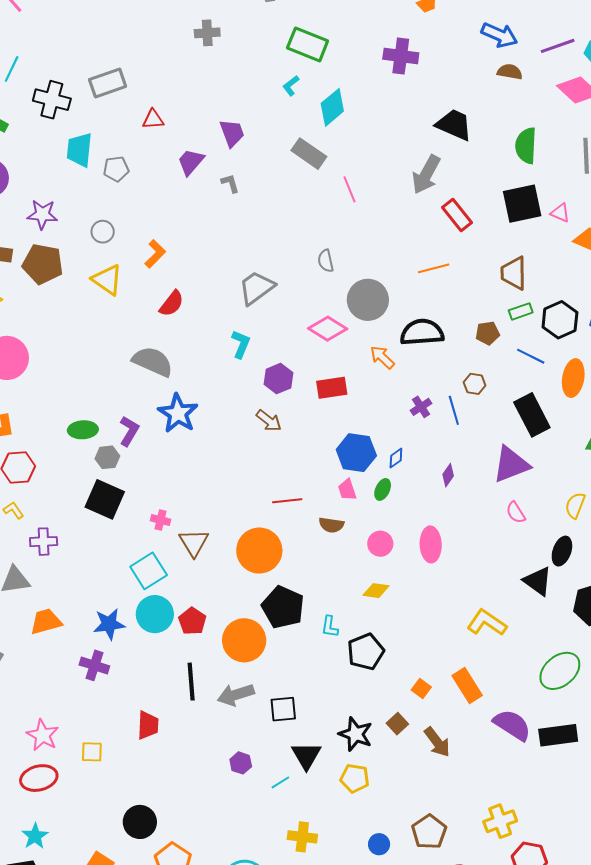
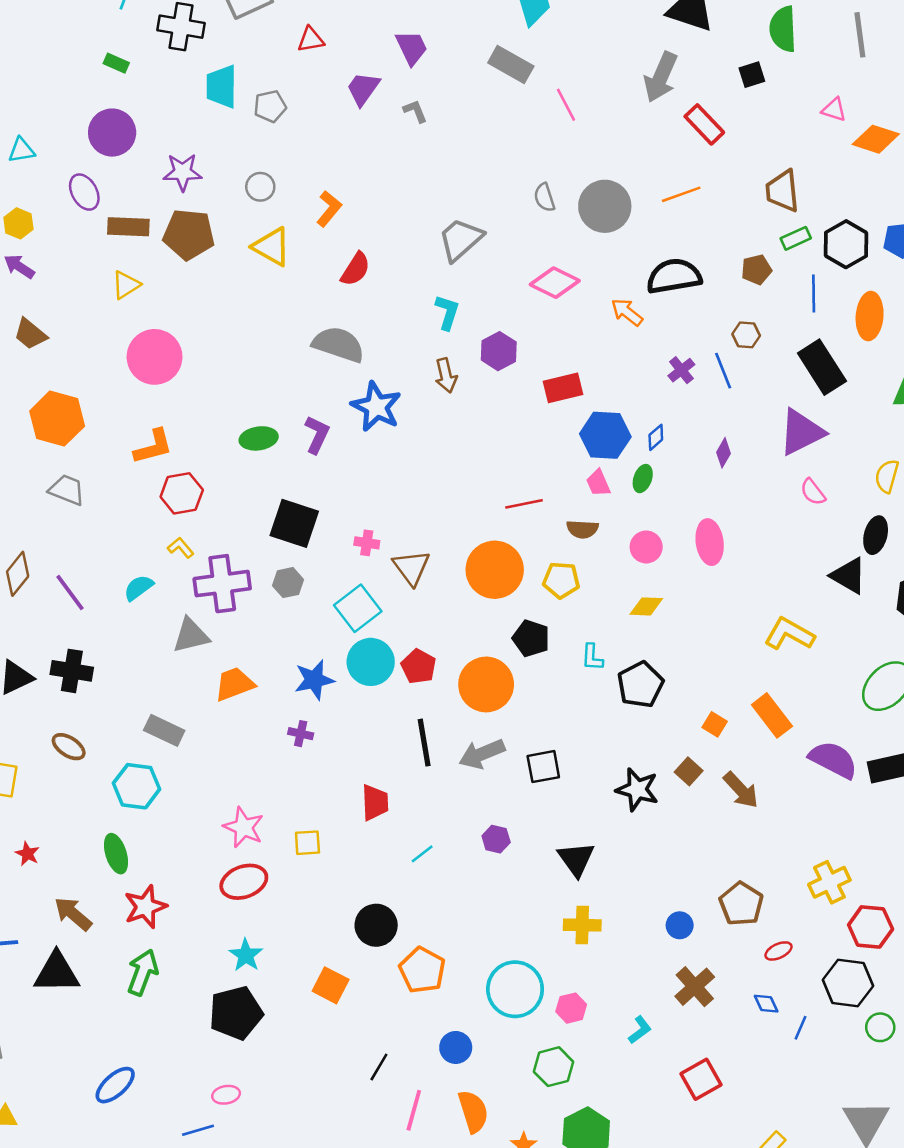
black square: (522, 204) -> (752, 75), moved, size x0.5
gray circle: (368, 300) -> (605, 206), moved
blue line: (531, 356) -> (814, 293), turned 68
red rectangle: (332, 388) -> (563, 388), moved
brown arrow: (269, 421) -> (446, 375), moved, turned 44
gray hexagon: (107, 457) -> (288, 583), moved
purple cross: (44, 542) -> (222, 584), size x1.6
black pentagon: (283, 607) -> (531, 638), size x0.7
purple cross: (94, 665) -> (301, 734), size x0.7
black triangle: (306, 756) -> (576, 859), moved
yellow pentagon: (355, 778) -> (561, 580), moved
cyan line: (280, 782) -> (422, 854), moved

